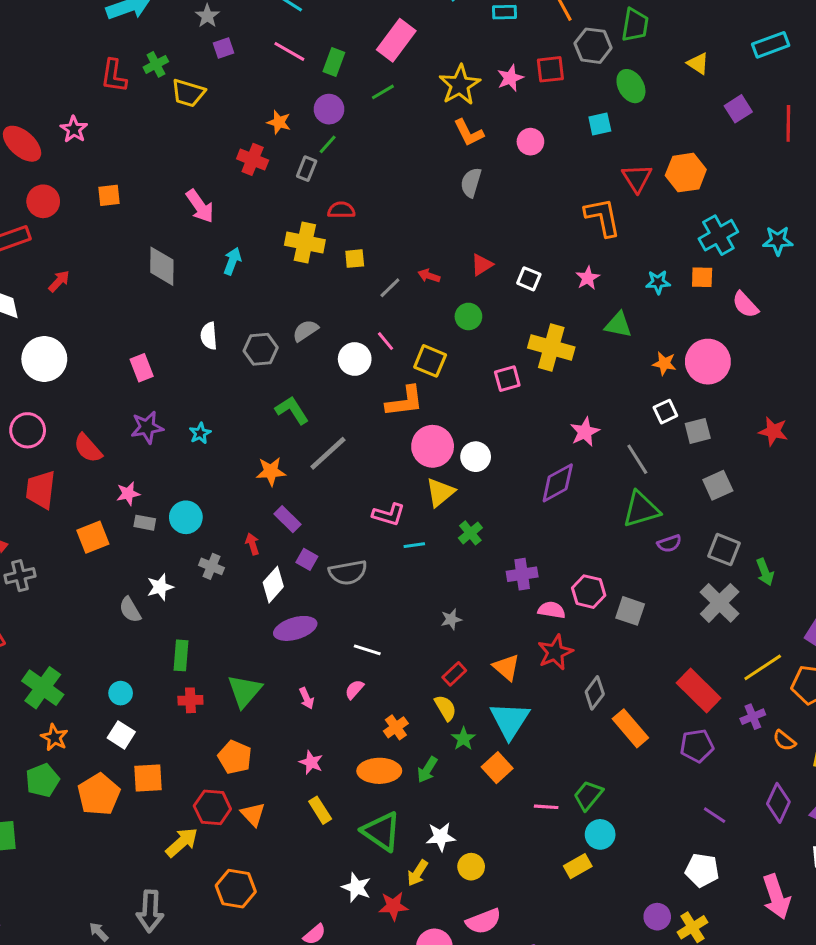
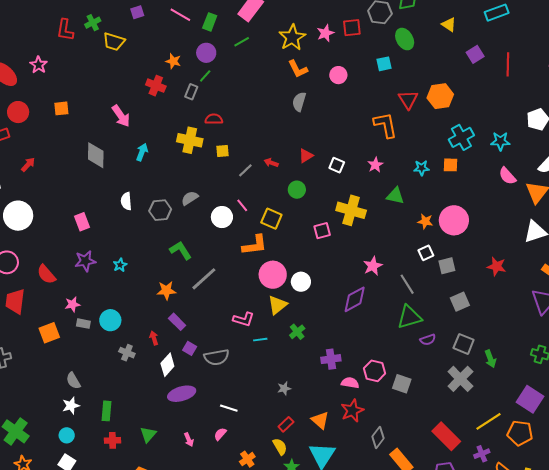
pink semicircle: (745, 305) -> (507, 176), moved
white star: (160, 587) -> (71, 406), moved
green triangle: (244, 691) -> (148, 434), size x0.7

